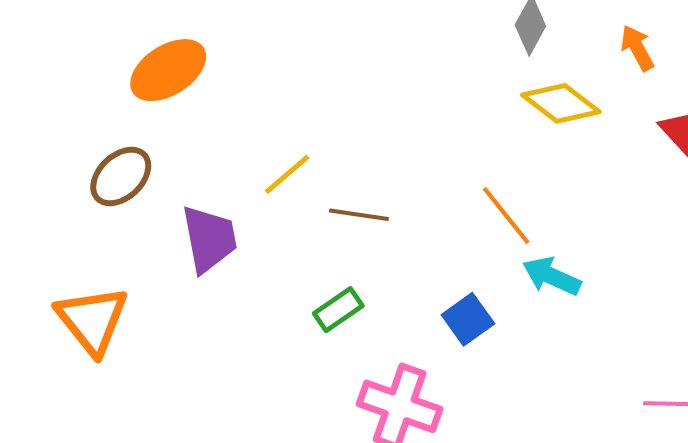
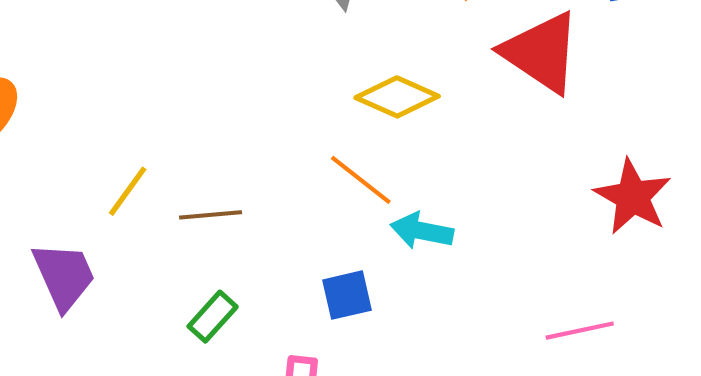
yellow diamond: (561, 103) -> (397, 97), moved
blue square: (468, 319) -> (347, 295), turned 36

